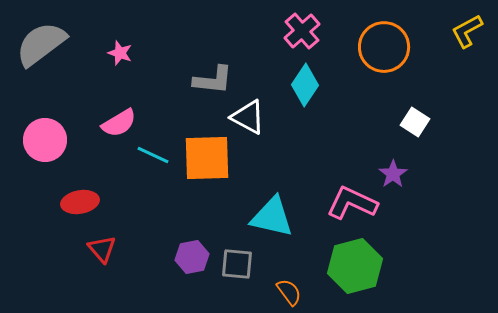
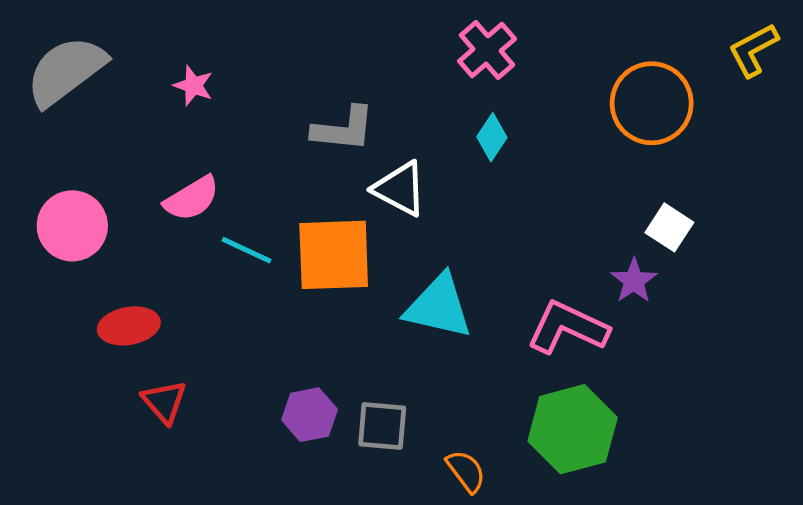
orange circle: (384, 47) -> (652, 103), moved
cyan diamond: (305, 85) -> (492, 137), size x0.7
white square: (415, 122) -> (669, 227), moved
cyan triangle: (272, 217) -> (439, 307), moved

